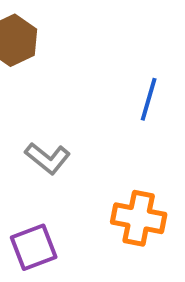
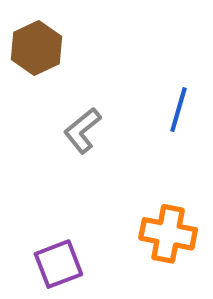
gray L-shape: (48, 158) -> (82, 130), moved, turned 102

